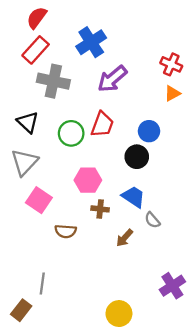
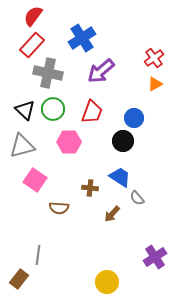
red cross: (171, 64) -> (154, 58), turned 30
green circle: (71, 133) -> (53, 109), moved
gray triangle: (24, 162) -> (22, 146), turned 32
pink hexagon: (88, 180) -> (69, 142), moved

